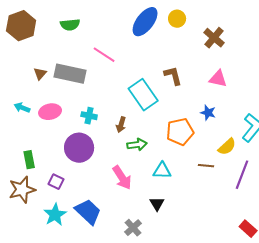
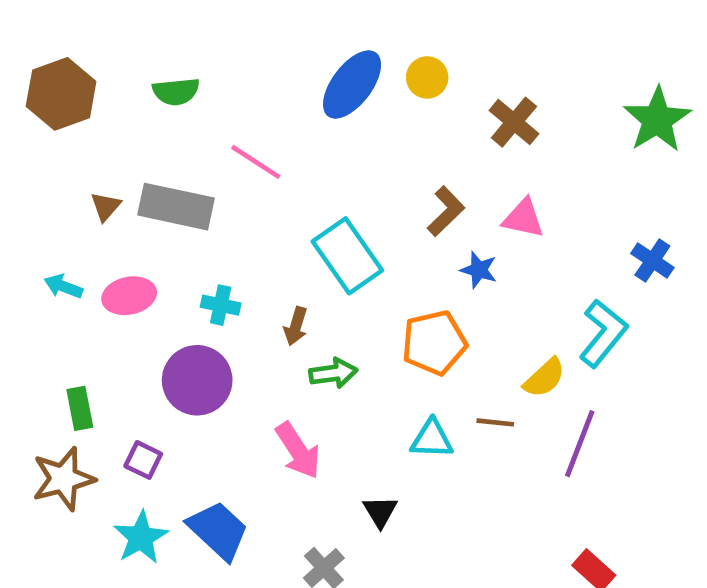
brown L-shape: (173, 76) -> (446, 211), moved, turned 60
blue star: (208, 113) -> (479, 270), moved
cyan triangle: (162, 171) -> (432, 439), moved

